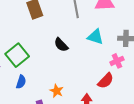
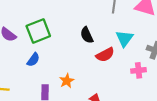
cyan triangle: (95, 37) -> (124, 38), turned 30
red semicircle: (106, 81) -> (105, 55), moved

